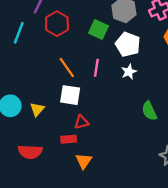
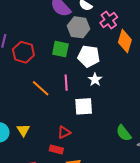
white square: (70, 95) -> (84, 106), moved
green semicircle: (149, 111) -> (124, 133), moved
red rectangle: (69, 139) -> (56, 150), turned 32

